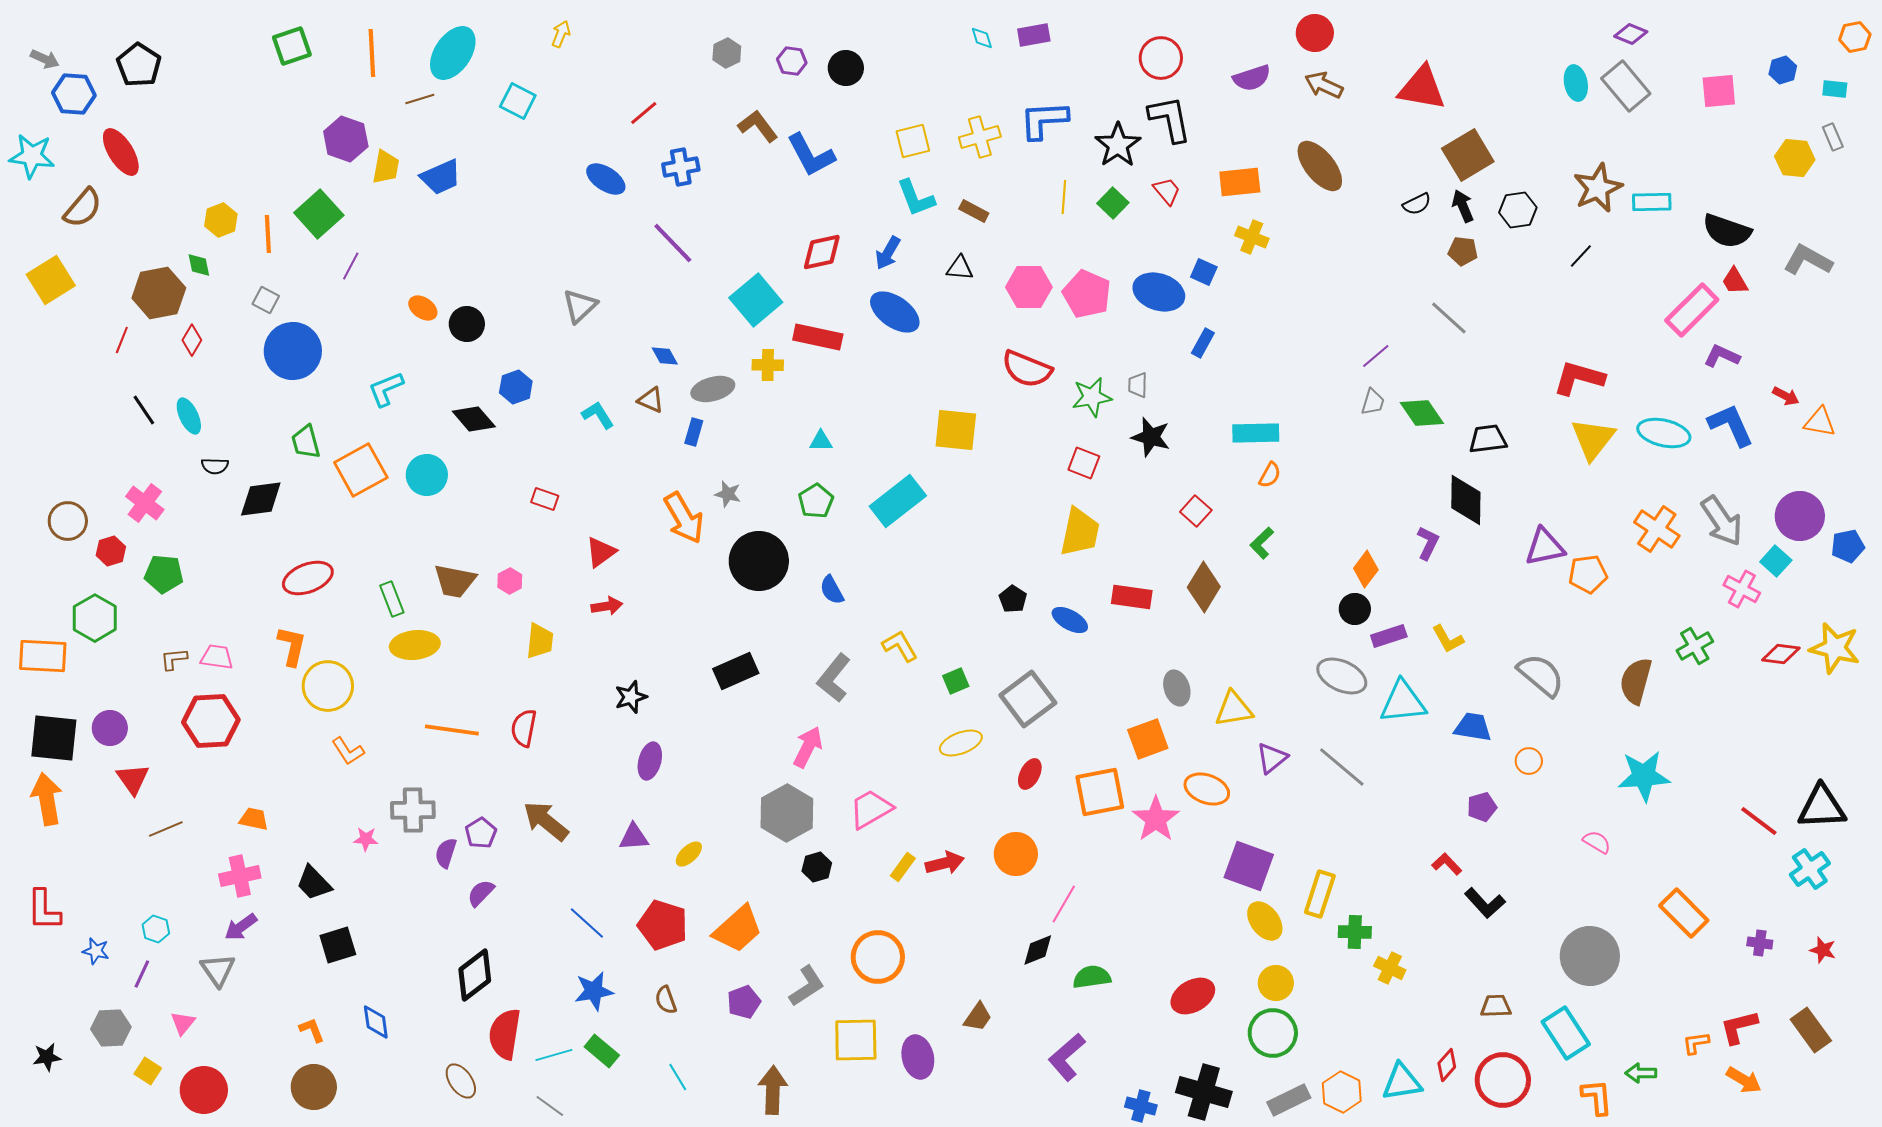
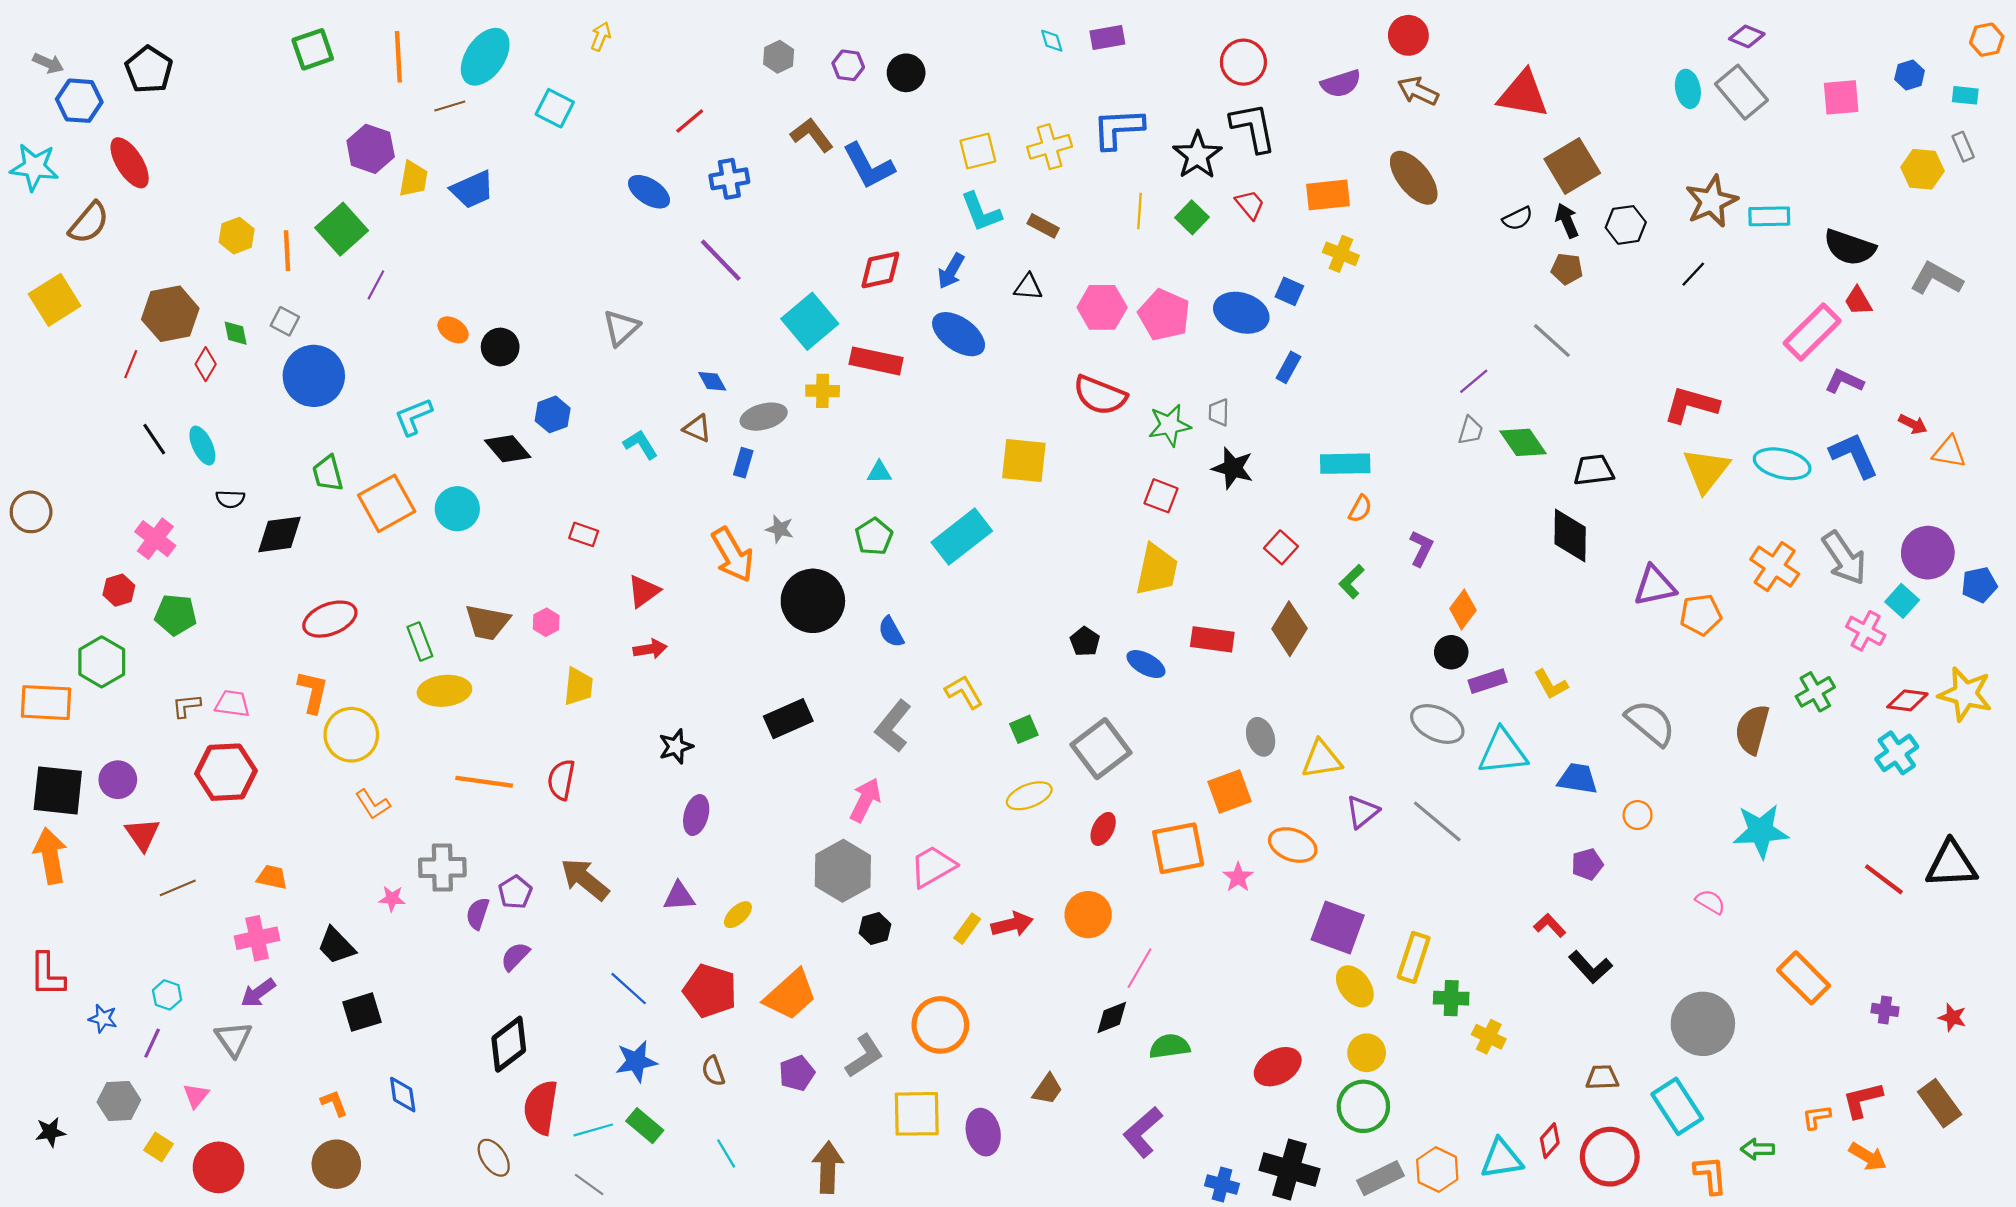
green diamond: (199, 265) -> (236, 333), moved
brown circle: (68, 521) -> (31, 512), moved
purple L-shape: (1428, 543) -> (1421, 548), moved
pink star: (1156, 819) -> (1238, 877), size x0.6
cyan cross: (1810, 869) -> (1897, 753), moved

